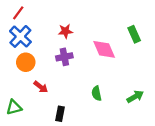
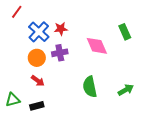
blue cross: (20, 36) -> (39, 32), moved
orange circle: (26, 62) -> (37, 58), moved
green semicircle: (97, 93) -> (90, 87), size x1.5
black rectangle: (60, 114) -> (37, 106), moved, turned 64

